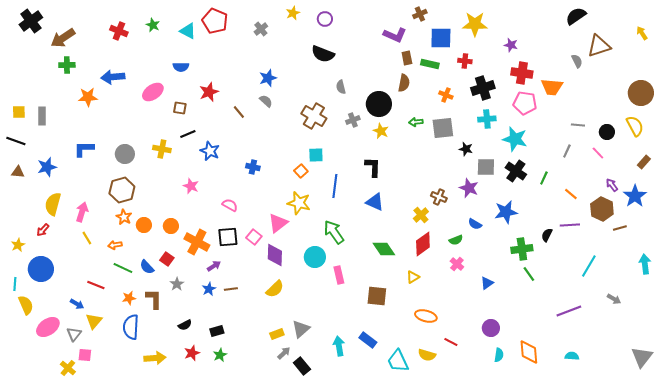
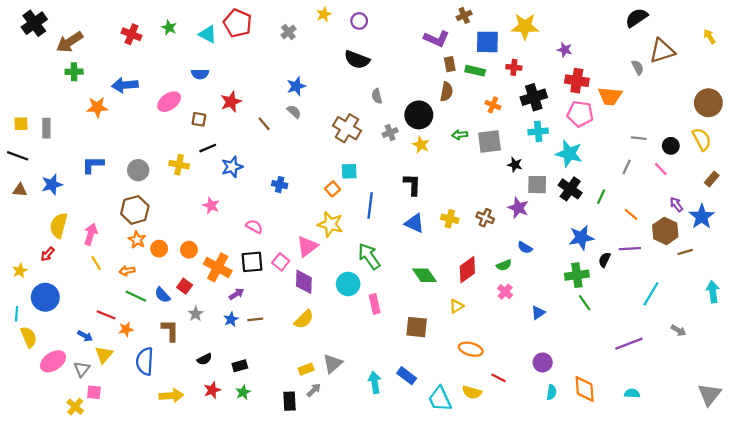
blue star: (210, 151) -> (232, 167), turned 30
blue star: (506, 212) -> (581, 238), moved
yellow cross: (421, 215) -> (450, 219), moved, turned -35
orange star: (129, 298) -> (126, 329), moved
black rectangle: (302, 366) -> (290, 401), moved, turned 36

